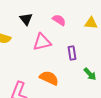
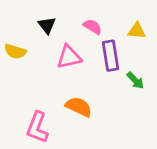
purple rectangle: (72, 53) -> (110, 56), moved, size x1.5
green arrow: (90, 74) -> (135, 80), moved

